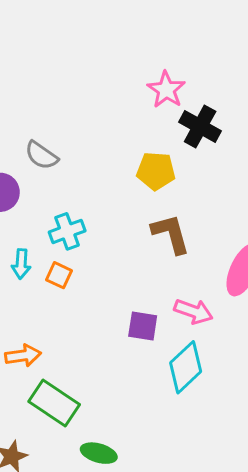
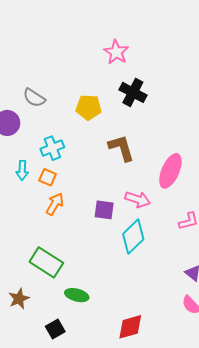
black cross: (200, 127) -> (133, 92), moved
yellow pentagon: (156, 171) -> (89, 107), moved
orange arrow: (23, 356) -> (55, 204), moved, turned -50

